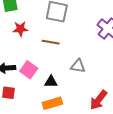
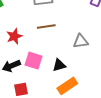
red star: (20, 29) -> (14, 36), moved

